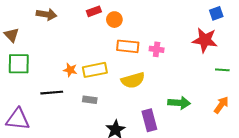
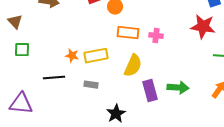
green square: (19, 64) -> (22, 50), size x0.7
yellow semicircle: (133, 80) -> (133, 66), turned -50
purple rectangle: (149, 120) -> (150, 91), moved

